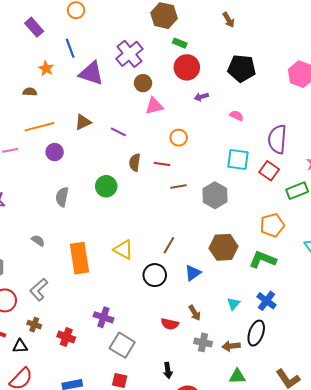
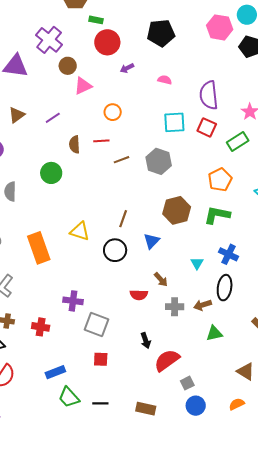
purple line: (118, 132) -> (53, 118), turned -49

